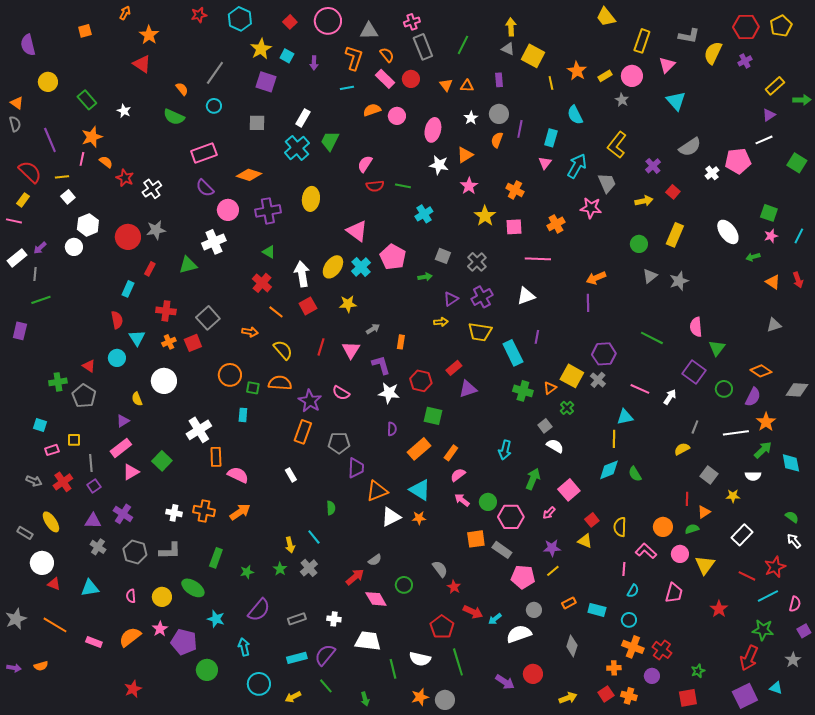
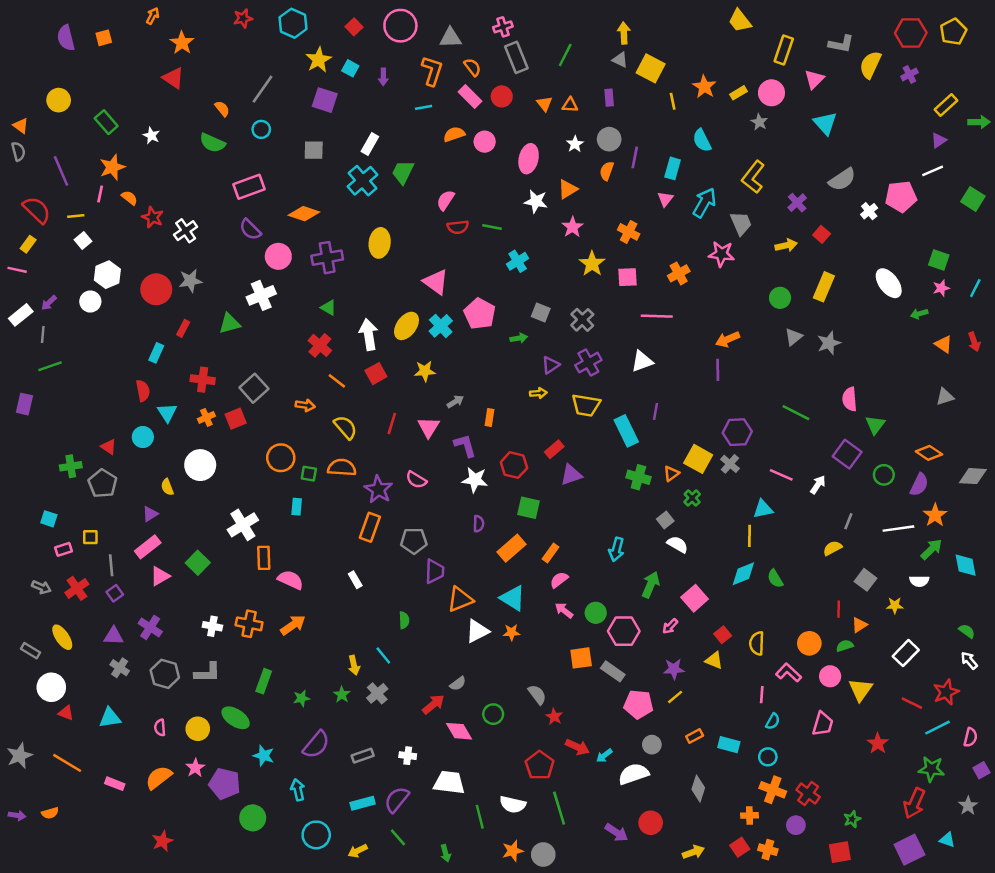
purple semicircle: (28, 45) -> (66, 38), moved

